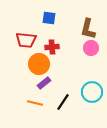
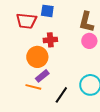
red trapezoid: (26, 40) -> (26, 21), moved
orange line: (35, 103) -> (33, 87), moved

